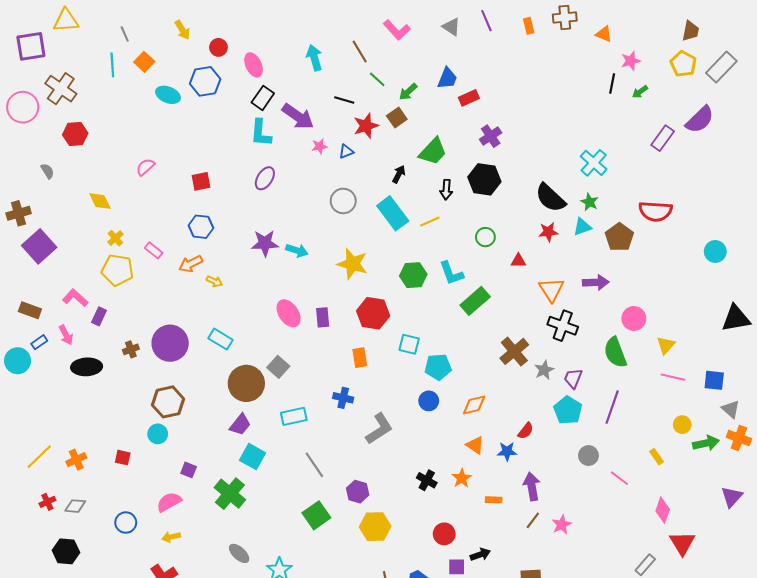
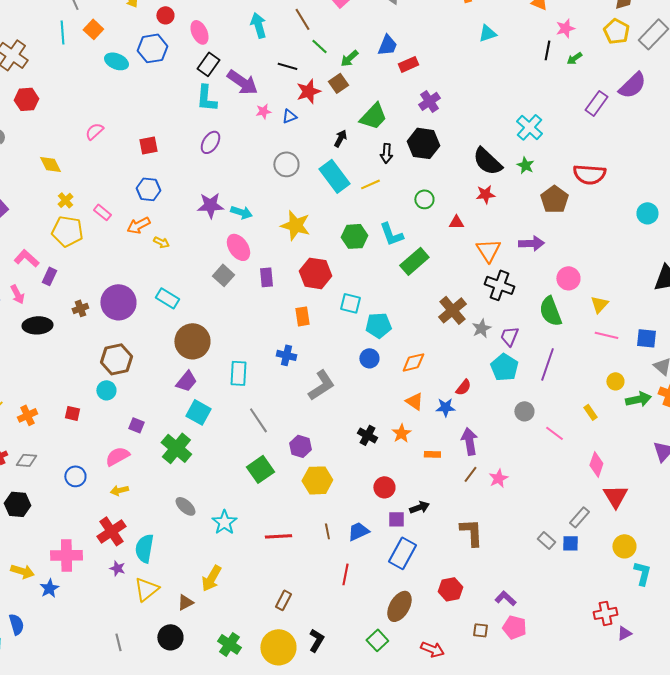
cyan triangle: (582, 227) -> (487, 33), moved
pink ellipse: (289, 313) -> (238, 247), moved
gray square: (278, 367) -> (223, 275), moved
cyan rectangle: (294, 416) -> (238, 373), turned -75

